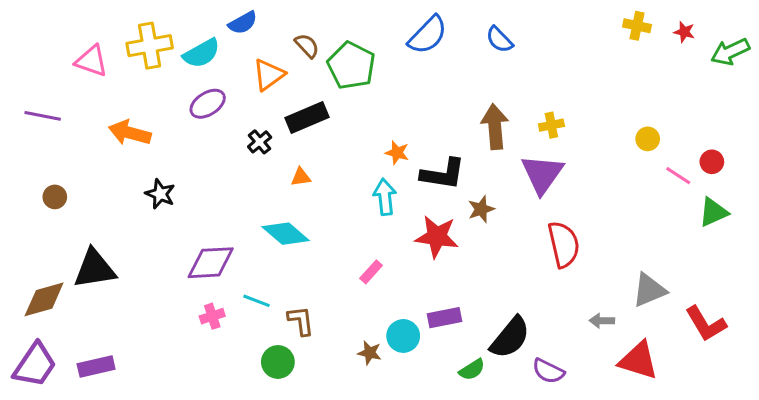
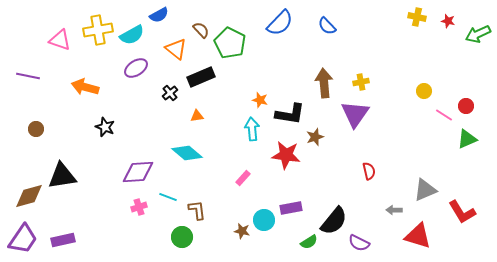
orange triangle: (269, 75) -> (176, 49), turned -45
red semicircle: (564, 244) -> (369, 171), moved, size x0.6

